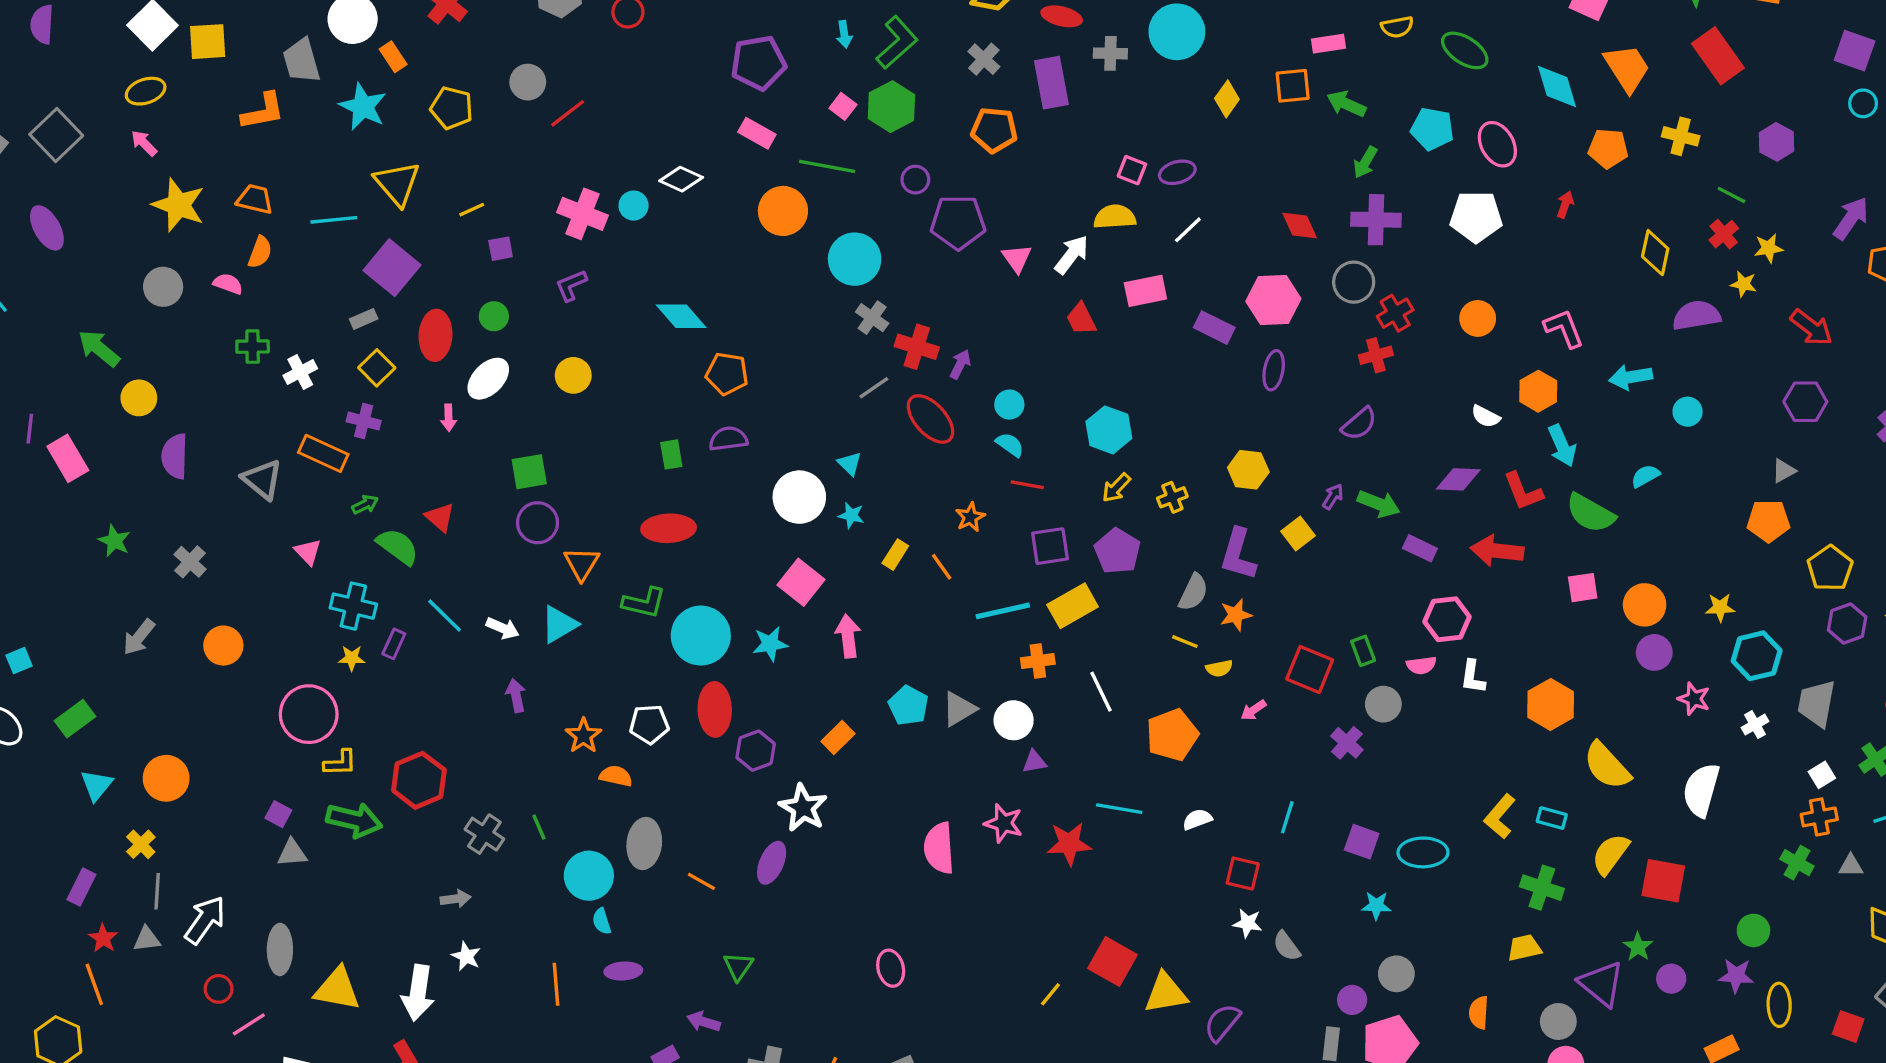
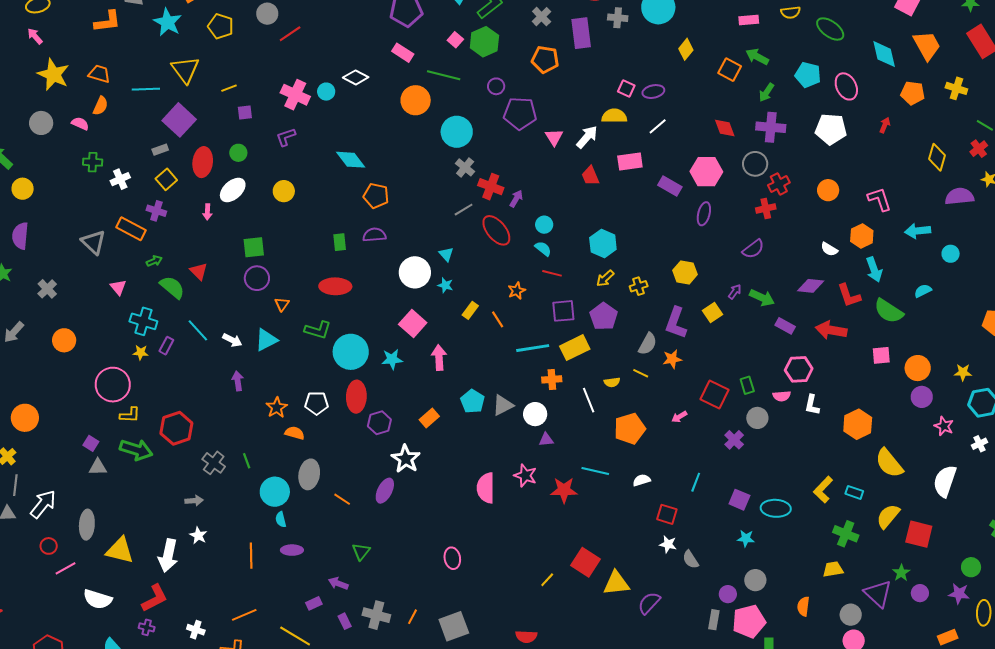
orange square: (1293, 86) -> (730, 70), moved, turned 30
purple semicircle: (175, 456) -> (20, 236), moved
orange triangle: (582, 564) -> (282, 304), size x0.7
yellow semicircle: (1219, 668) -> (612, 382), moved

